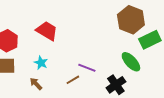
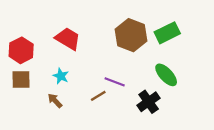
brown hexagon: (131, 20) -> (131, 35), moved
green rectangle: (150, 40) -> (167, 33), moved

